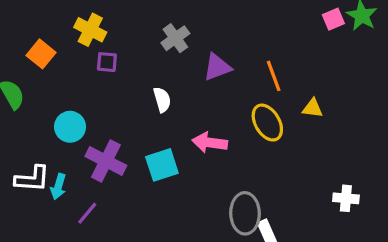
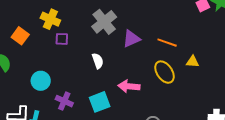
gray cross: (175, 38) -> (104, 22), size x1.4
orange line: (274, 76) -> (167, 43), turned -48
purple cross: (106, 161) -> (64, 101), size x0.7

